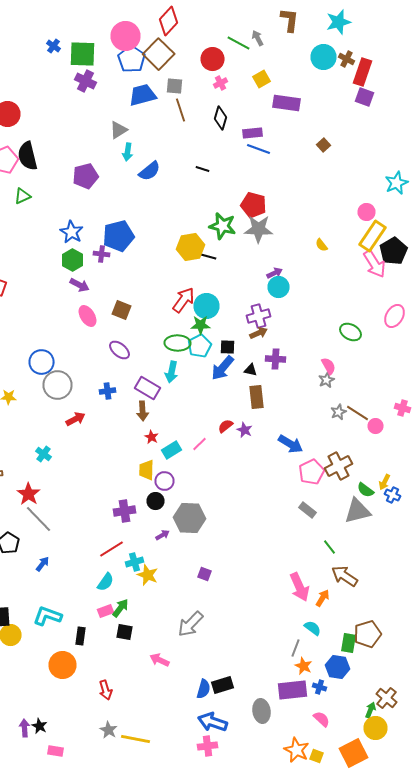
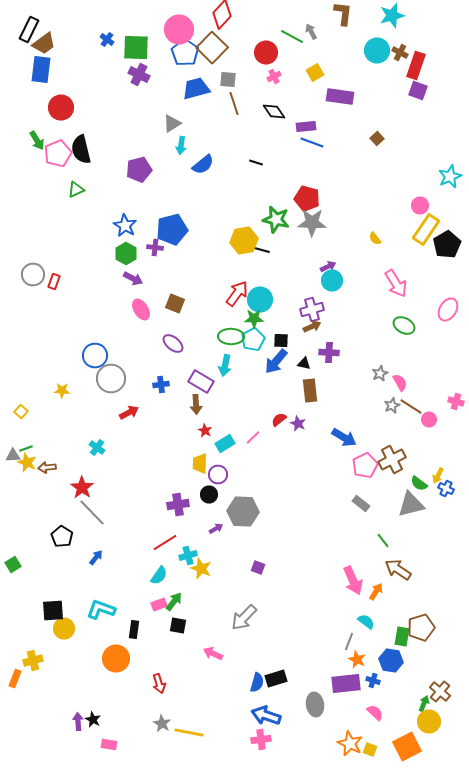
black diamond: (220, 118) -> (274, 112), turned -50
pink arrow: (374, 264) -> (396, 284), moved
pink semicircle: (328, 366) -> (400, 382), moved

